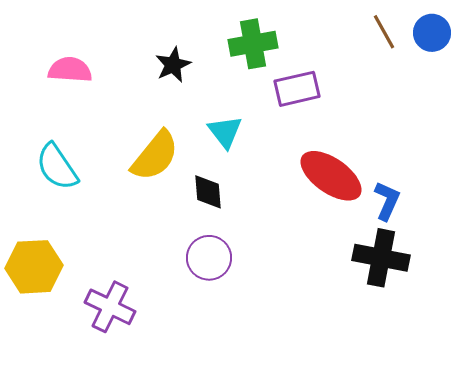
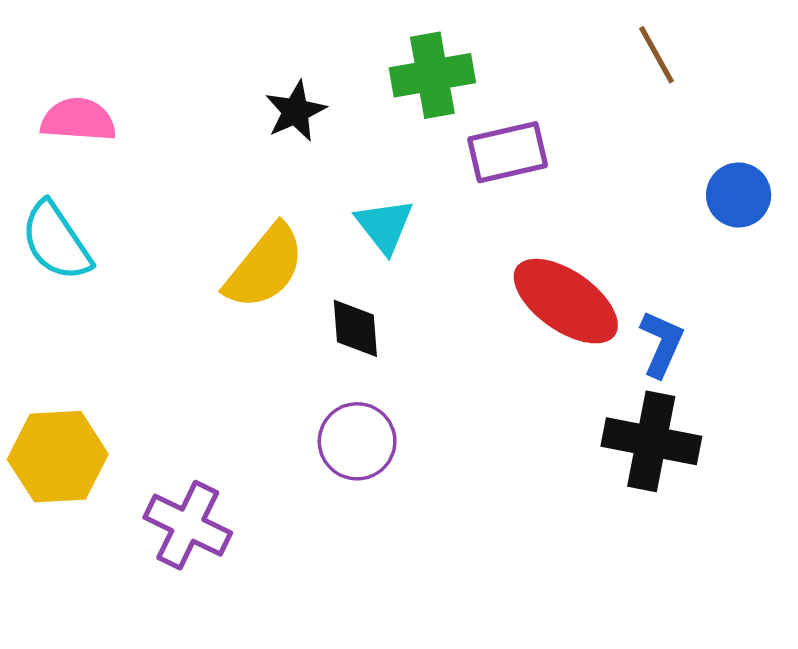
blue circle: (432, 33) -> (739, 195), moved
pink semicircle: (70, 70) -> (78, 120), moved
cyan semicircle: (57, 167) -> (56, 241), moved

